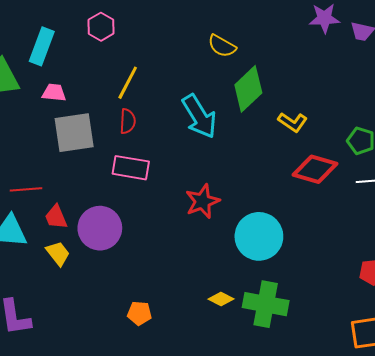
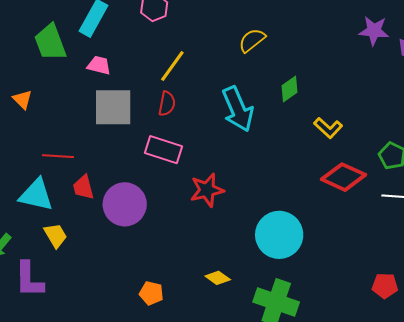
yellow semicircle: (222, 46) -> (252, 40), moved, turned 104
green diamond: (248, 89) -> (289, 89), size x0.6
red star: (202, 201) -> (207, 190), moved
yellow trapezoid: (58, 253) -> (56, 235), moved
yellow diamond: (221, 299) -> (218, 278), moved

